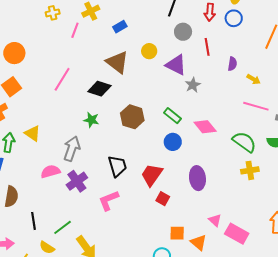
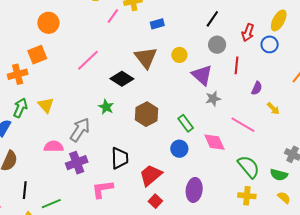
pink line: (256, 106) -> (243, 125), moved

